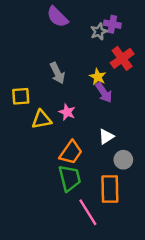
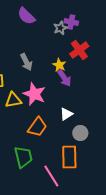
pink star: (67, 112) -> (34, 94), size x1.6
green trapezoid: (70, 178) -> (23, 157), moved

